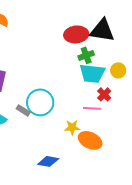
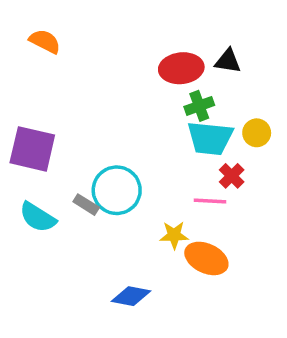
black triangle: (102, 30) -> (228, 61), size x0.6

